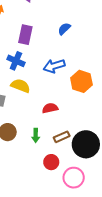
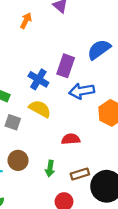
blue semicircle: (64, 29) -> (99, 50), size x1.5
purple rectangle: (25, 35) -> (66, 66), moved

